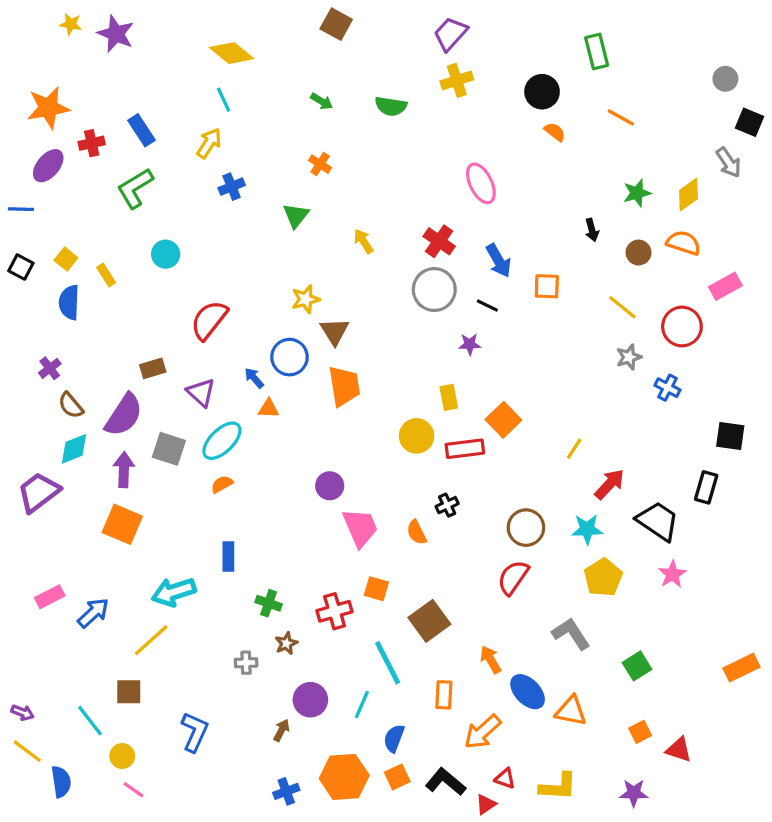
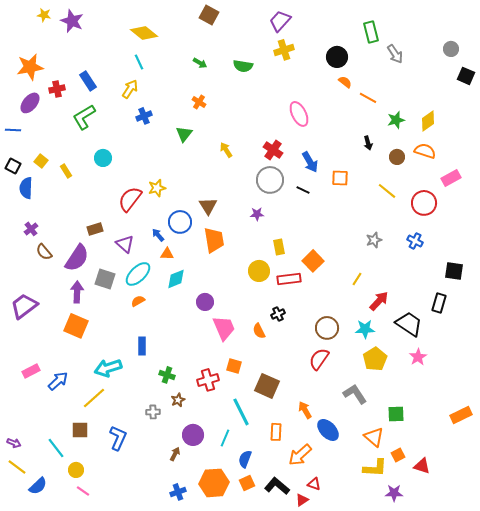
orange line: (621, 117) -> (368, 98), moved
gray arrow: (729, 162) -> (395, 54), moved
yellow star: (306, 299) -> (157, 188), moved
blue semicircle: (69, 302) -> (26, 188), moved
purple star: (470, 344) -> (257, 214), moved
gray star: (629, 357) -> (374, 240), moved
cyan diamond: (74, 449) -> (176, 279), moved
brown square: (429, 621) -> (267, 386), turned -30
green square: (637, 666) -> (396, 414), turned 30
orange triangle: (571, 711) -> (374, 437), moved, turned 30
blue L-shape: (195, 732) -> (118, 438), moved
blue semicircle: (61, 782) -> (38, 486), turned 54
yellow L-shape: (558, 787) -> (375, 468), moved

